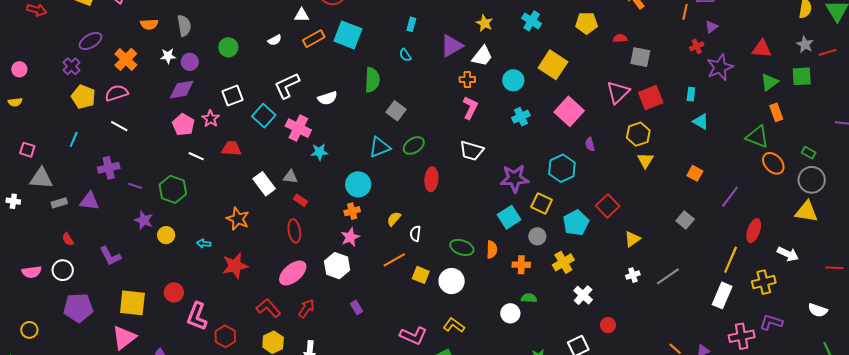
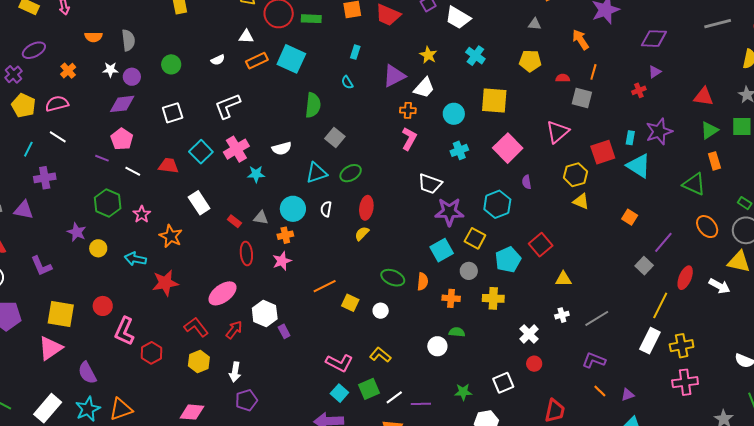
orange line: (685, 12) -> (593, 72), moved
orange cross: (126, 59) -> (68, 71), size x0.7
yellow square: (553, 65) -> (494, 101), turned -32
purple star: (720, 67) -> (659, 132), moved
white semicircle: (327, 98) -> (282, 148), moved
red square: (651, 98) -> (603, 152), moved
cyan square: (264, 116) -> (201, 152), moved
pink star: (211, 119) -> (142, 214), moved
cyan triangle: (701, 122) -> (639, 166), size x1.5
pink cross: (298, 128) -> (236, 149), turned 30
cyan line: (74, 139) -> (28, 149), moved
white trapezoid: (472, 151) -> (430, 184), moved
yellow triangle: (645, 160) -> (581, 201), turned -42
orange ellipse: (773, 163) -> (707, 227), moved
gray triangle: (290, 177) -> (261, 218), moved
purple line: (135, 186) -> (102, 158), moved
yellow semicircle: (394, 219) -> (362, 233), moved
gray square: (685, 220) -> (644, 266), moved
red ellipse: (294, 231) -> (246, 254), moved
white semicircle: (415, 234) -> (326, 209), moved
yellow triangle: (632, 239) -> (563, 279), turned 30
cyan arrow: (204, 244) -> (135, 259), size x1.5
white arrow: (788, 254) -> (719, 286), moved
yellow cross: (563, 262) -> (493, 298), turned 30
white hexagon: (337, 266) -> (265, 314), moved
white circle: (452, 281) -> (381, 311), size x0.6
yellow cross: (764, 282) -> (682, 346), moved
white cross: (583, 295) -> (529, 334), moved
purple L-shape: (771, 322) -> (594, 360), moved
pink cross: (742, 336) -> (685, 382), moved

